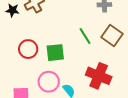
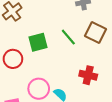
green square: (55, 53) -> (38, 42), moved
red cross: (99, 76) -> (88, 75), size x0.7

